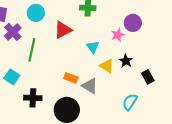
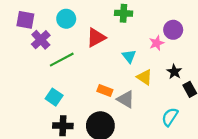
green line: (32, 50) -> (62, 60), turned 50
black star: (126, 61) -> (174, 72), moved
cyan square: (12, 77) -> (54, 97), moved
black cross: (33, 98) -> (63, 126), moved

